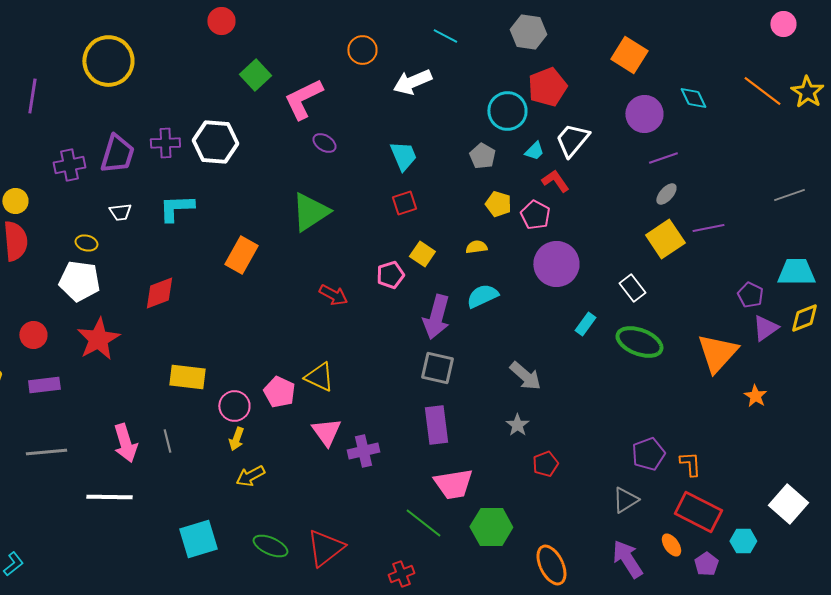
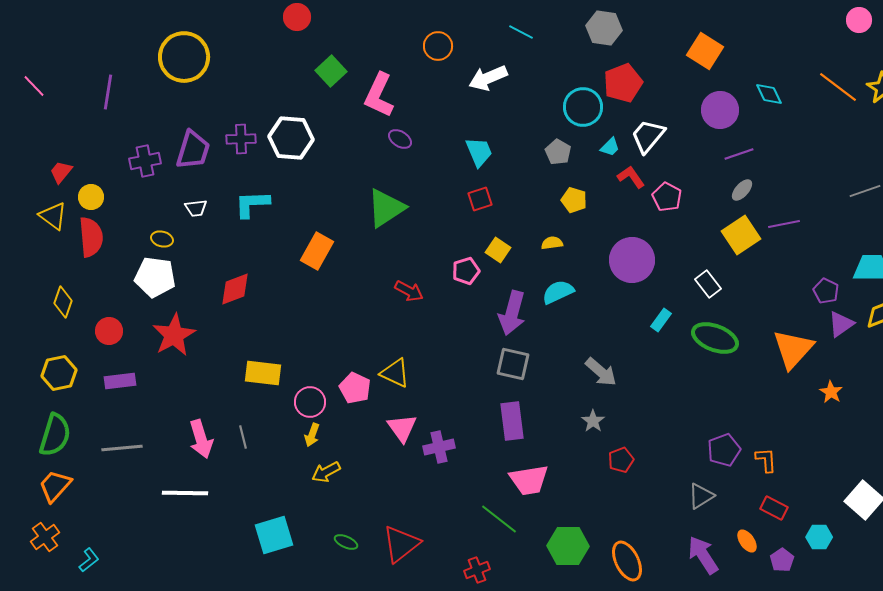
pink L-shape: (303, 99) -> (379, 95), turned -39
pink pentagon: (535, 215) -> (667, 197), moved
red rectangle: (698, 512) -> (774, 508), size x0.6
green hexagon: (491, 527) -> (568, 546), moved
green ellipse: (270, 546) -> (346, 542), size x0.7

